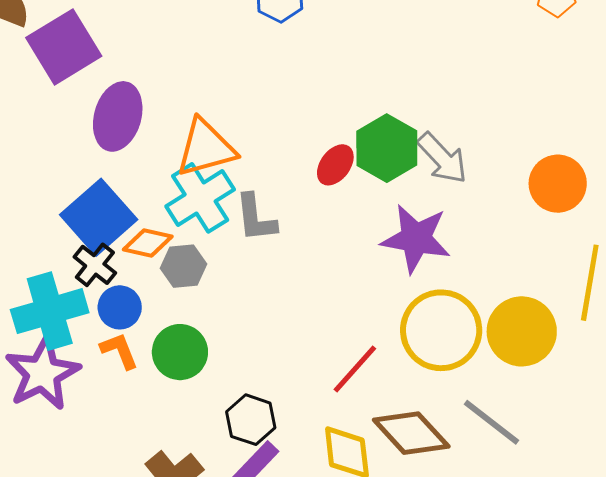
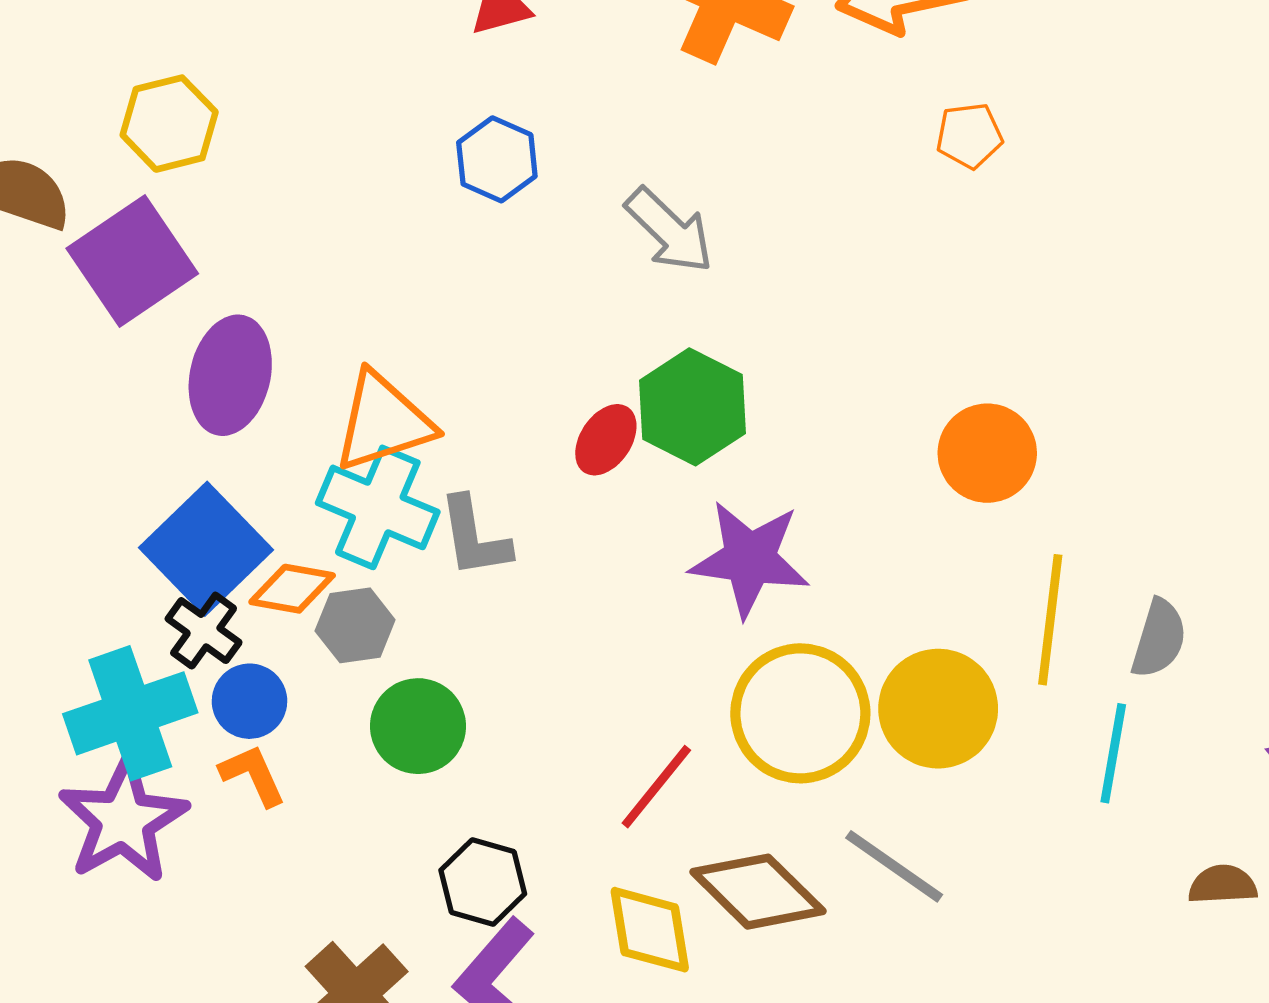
gray arrow: (442, 158) -> (669, 230), moved
cyan cross: (200, 198) -> (378, 507), turned -32
green circle: (180, 352) -> (418, 726), moved

